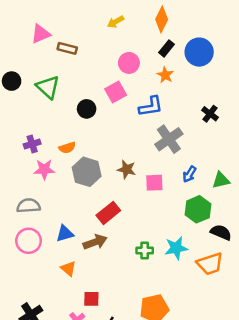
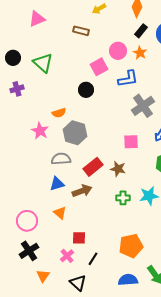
brown rectangle: (67, 48) -> (81, 31), moved
pink circle: (129, 63) -> (118, 51), moved
black circle: (87, 109) -> (86, 90), moved
purple cross: (32, 144) -> (17, 89), moved
pink star: (44, 169) -> (40, 131), turned 30
brown star: (127, 169) -> (118, 169), moved
gray semicircle: (29, 206) -> (61, 159), moved
pink circle: (29, 241) -> (27, 221), moved

